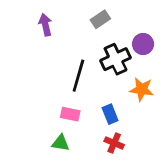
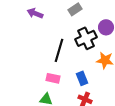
purple arrow: (45, 25) -> (35, 13), turned -56

